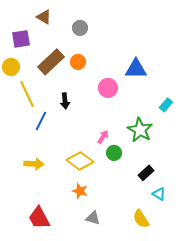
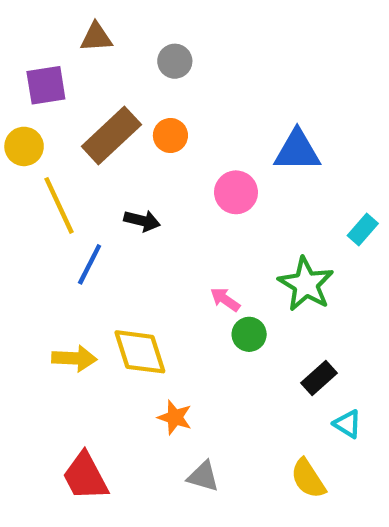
brown triangle: (44, 17) -> (96, 37), turned -35
black arrow: (65, 101) -> (142, 221), turned -70
pink arrow: (103, 137) -> (225, 299), turned -88
yellow diamond: (80, 161) -> (140, 352), moved, turned 36

